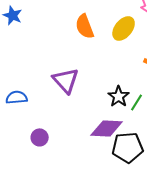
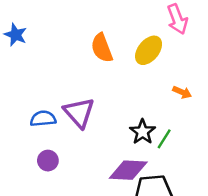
blue semicircle: (17, 97) -> (43, 119), moved
purple circle: (40, 137) -> (48, 161), moved

